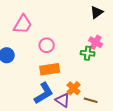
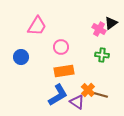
black triangle: (97, 12) -> (111, 23), moved
pink cross: (96, 42) -> (99, 29), moved
brown line: (91, 100) -> (101, 95), moved

